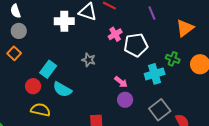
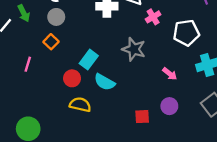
pink cross: (115, 34) -> (153, 17), moved
gray star: (89, 60) -> (134, 49), size x1.5
purple circle: (125, 100) -> (169, 106), moved

